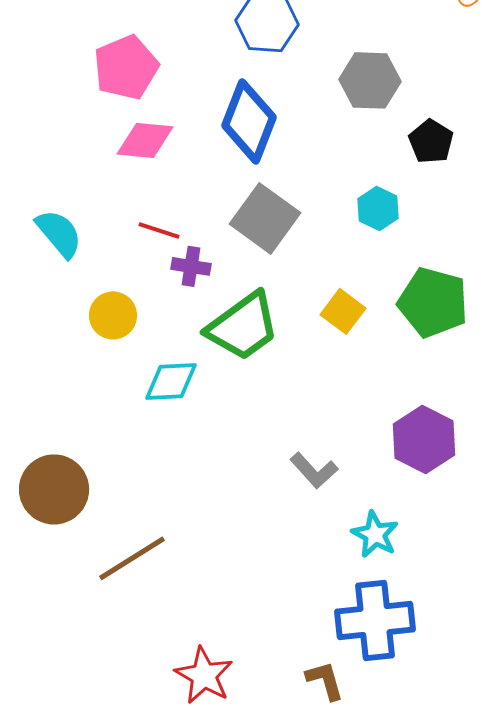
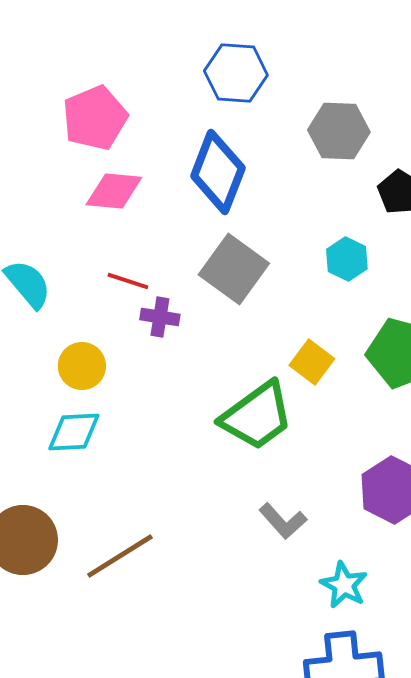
green trapezoid: (243, 326) -> (257, 416), moved
cyan diamond: (171, 381) -> (74, 432), moved
brown line: (132, 558) -> (120, 556), moved

